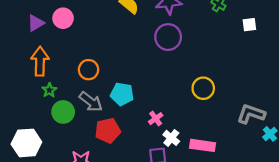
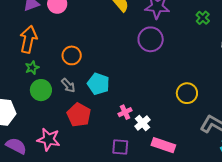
yellow circle: (203, 88) -> (187, 93), moved
gray arrow: (91, 102) -> (68, 85), size x0.7
red pentagon: (108, 131) -> (79, 115), turned 30
white cross: (171, 138) -> (142, 123), moved

